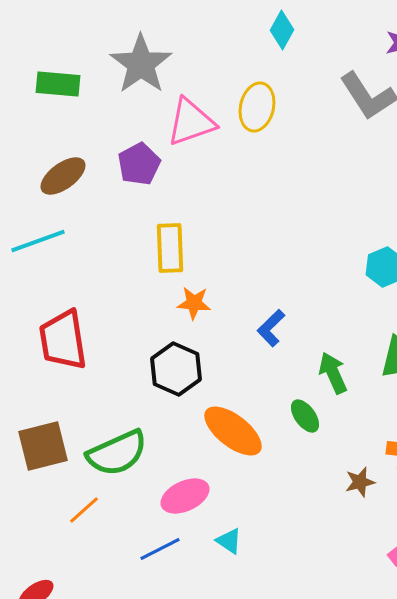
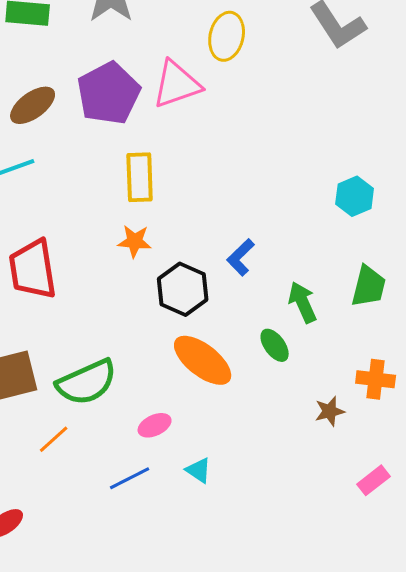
pink triangle: (191, 122) -> (177, 84), moved
purple pentagon: (139, 164) -> (109, 93), size x1.5
orange star: (194, 303) -> (135, 241), moved
black hexagon: (176, 369) -> (183, 289), moved
pink ellipse: (185, 496) -> (155, 425), size x0.7

